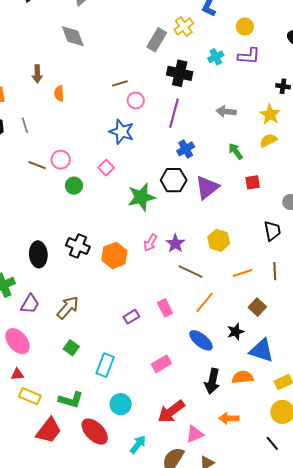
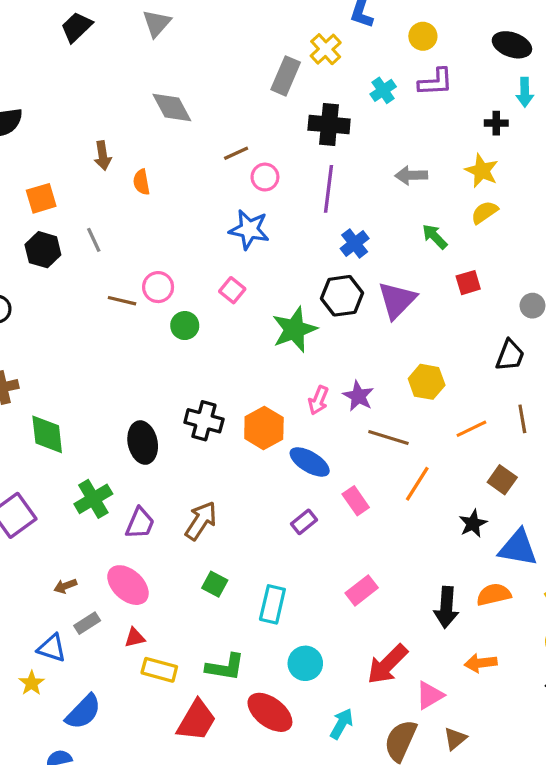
gray diamond: (73, 36) -> (172, 108), moved
black trapezoid: (272, 231) -> (510, 355), turned 40
blue ellipse: (201, 340) -> (310, 462), moved

